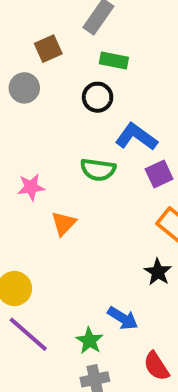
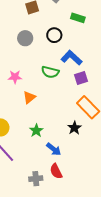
green rectangle: (114, 61) -> (78, 18), moved
gray circle: (24, 88) -> (25, 38), moved
green star: (89, 341) -> (36, 131), moved
red semicircle: (156, 366) -> (56, 171), moved

